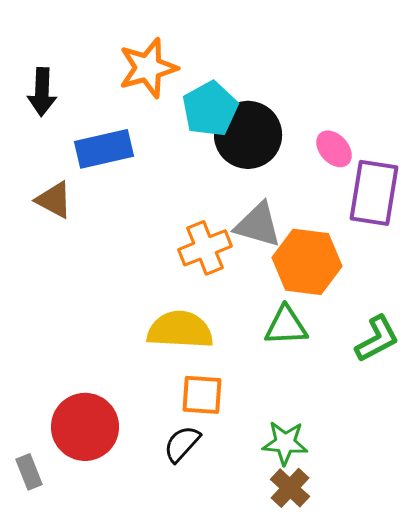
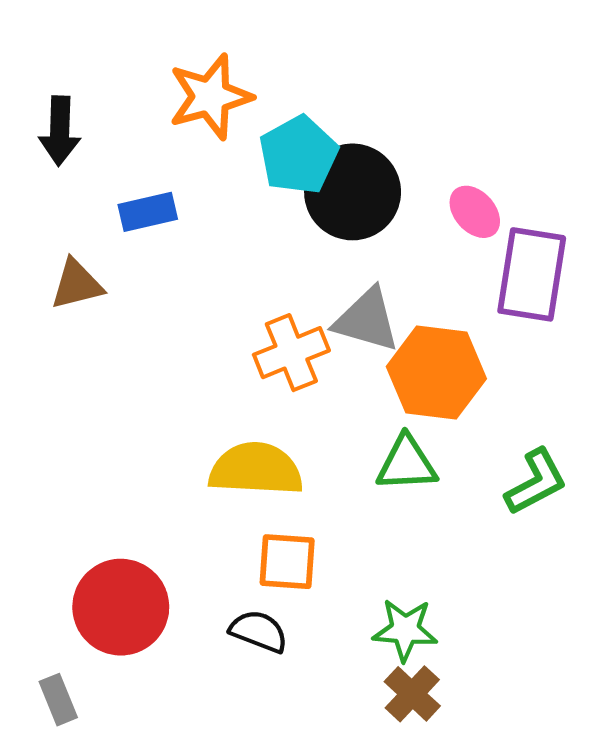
blue rectangle: (104, 149) -> (148, 212), size x0.7
brown triangle: (54, 200) -> (77, 284), turned -42
black semicircle: (182, 444) -> (259, 631), turned 69
gray rectangle: (29, 472) -> (58, 700), moved

